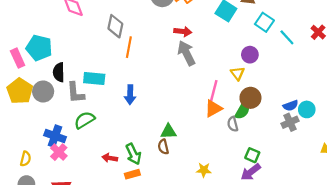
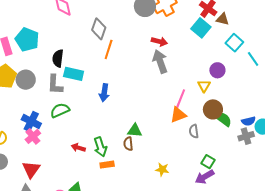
black semicircle: (59, 72) -> (58, 58), moved
green semicircle: (243, 110) -> (223, 119), moved, turned -90
orange rectangle: (132, 174) -> (107, 165), moved

